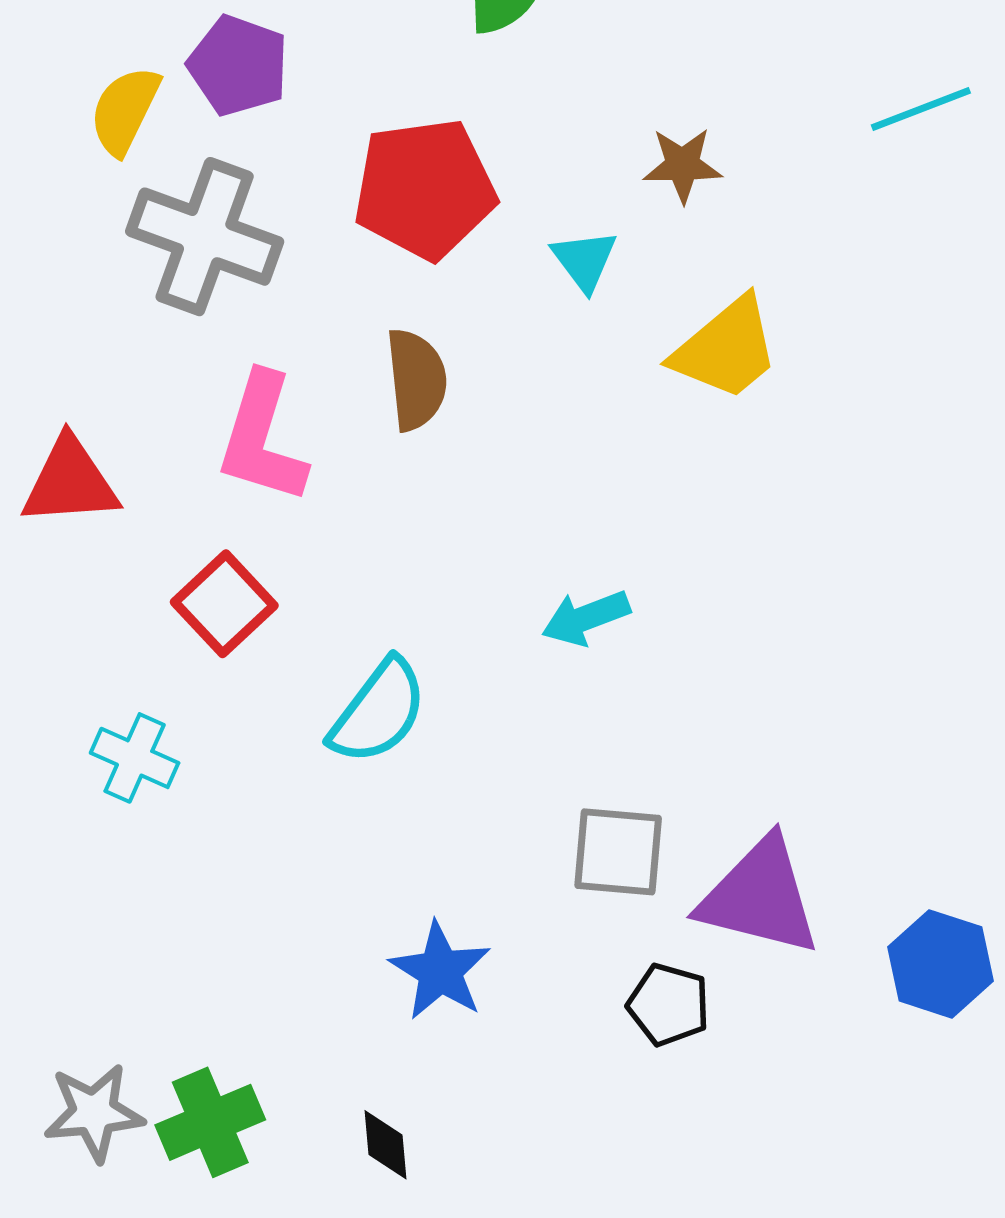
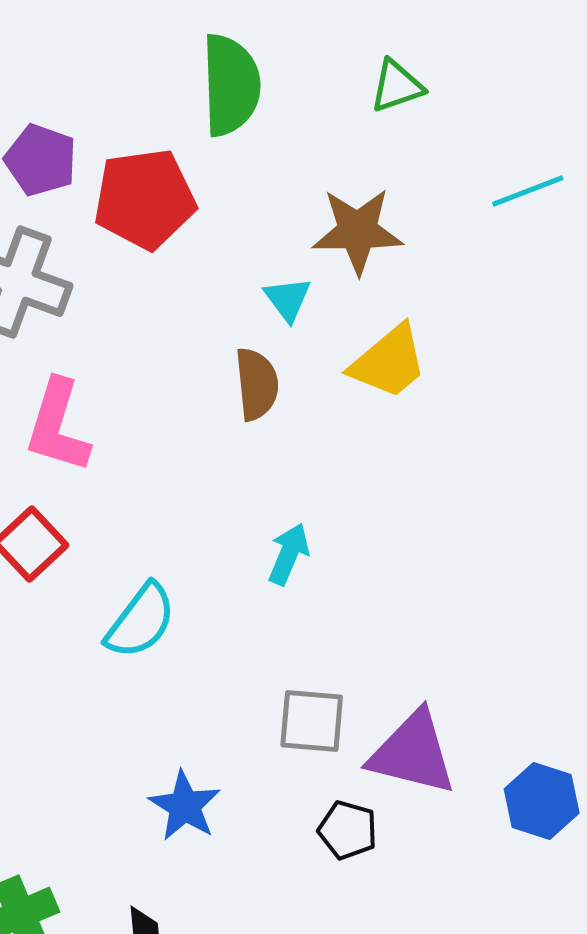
brown star: (683, 165) -> (358, 231), size x1.6
red pentagon: (425, 189) -> (145, 199), moved
brown semicircle: (416, 380) -> (257, 384), moved
cyan arrow: (586, 618) -> (289, 554), turned 134

